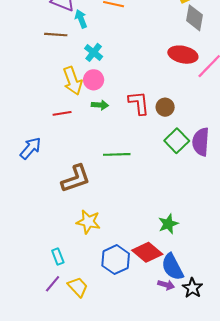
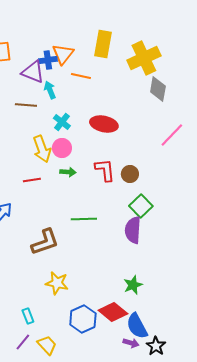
red ellipse: (183, 55) -> (104, 124), moved
purple semicircle: (201, 142) -> (133, 230), moved

